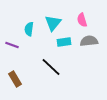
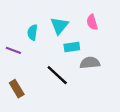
gray semicircle: (89, 41) -> (90, 63), moved

